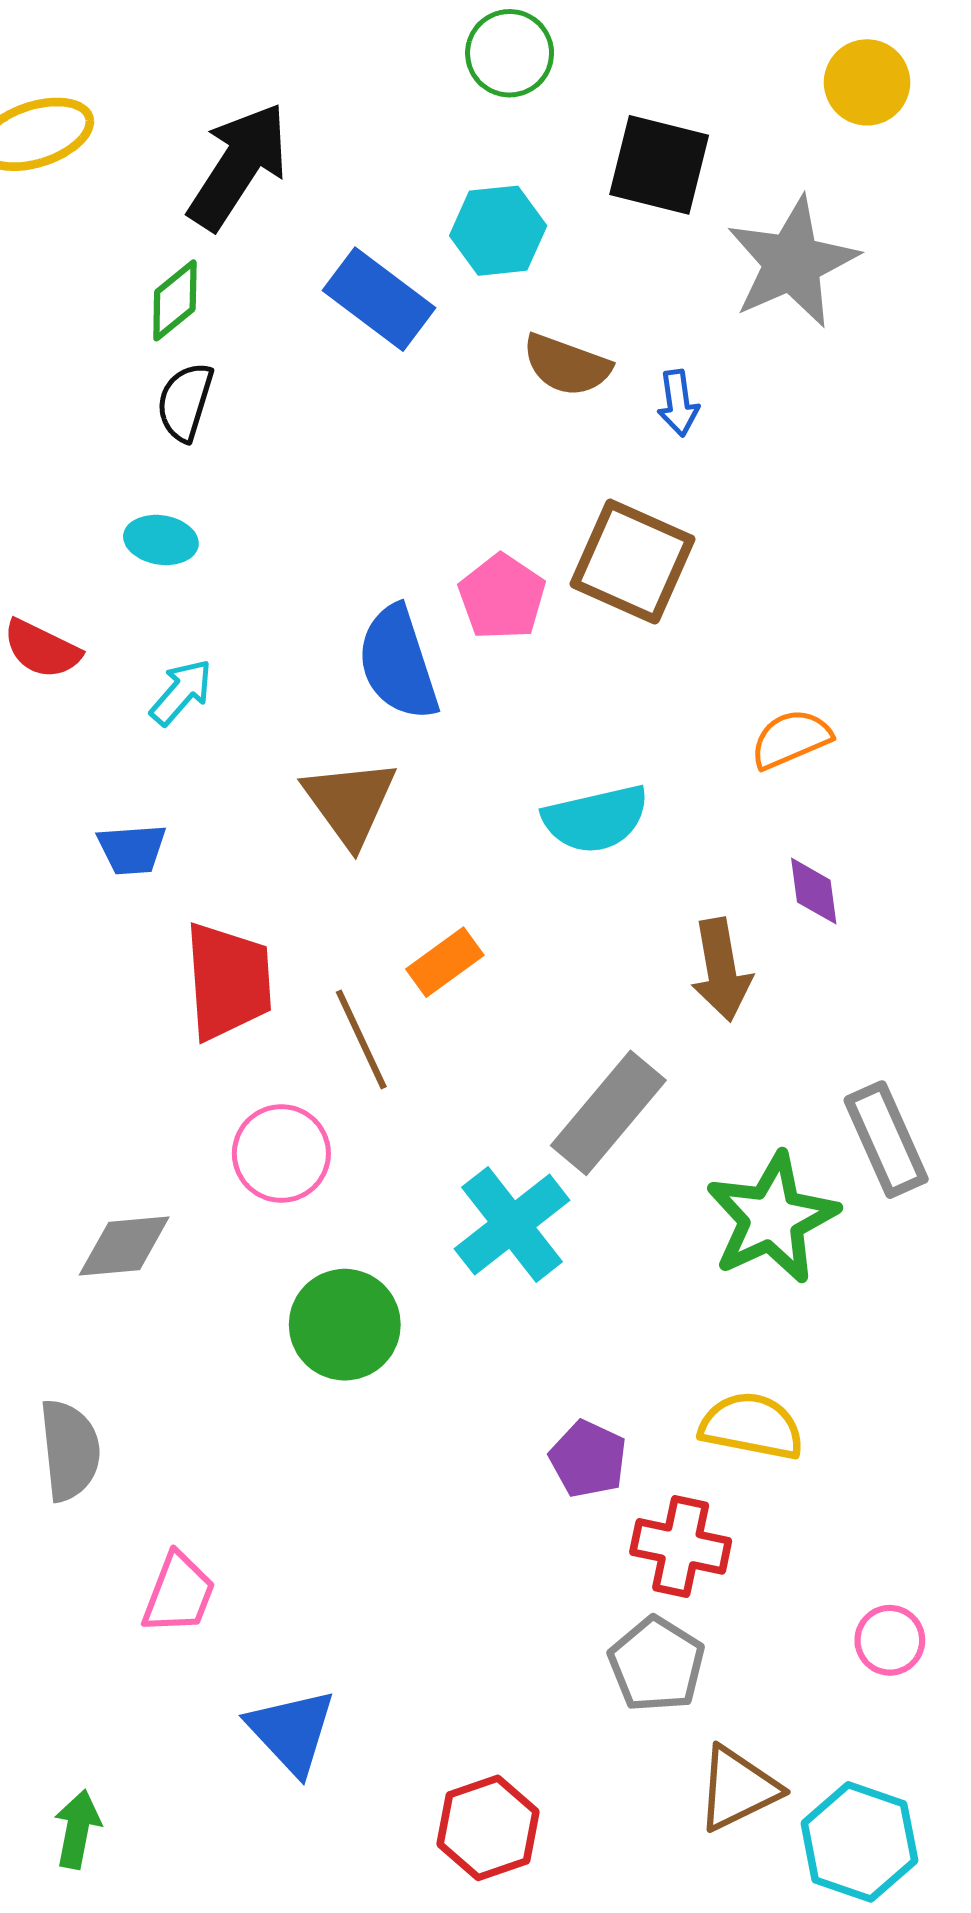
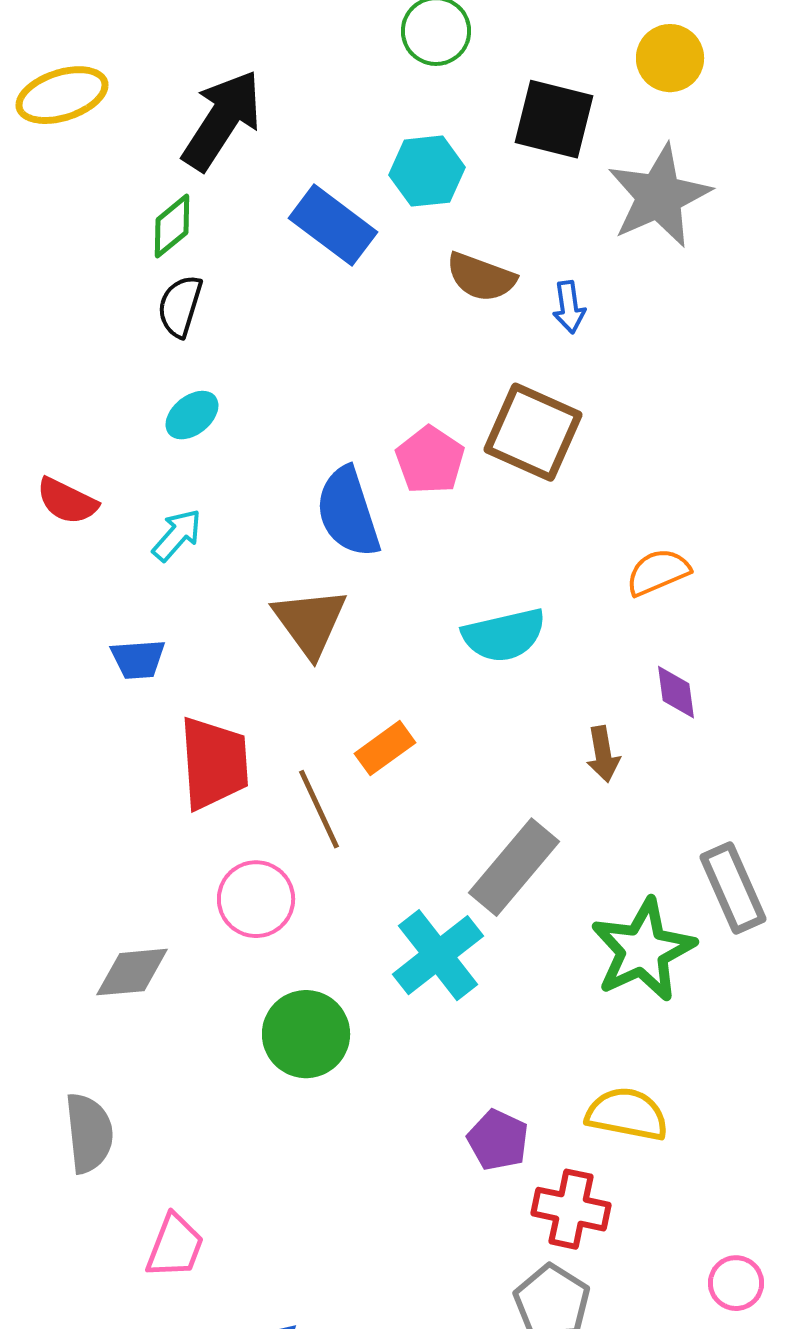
yellow circle: (867, 82) -> (670, 58), moved
cyan ellipse: (161, 540) -> (192, 415), moved, turned -48
brown arrow: (721, 970) -> (603, 754), size x0.7

